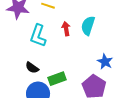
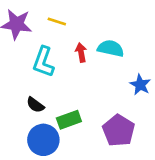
cyan semicircle: (88, 26) -> (111, 48), turned 84
blue star: (105, 62) -> (140, 85), moved

